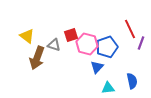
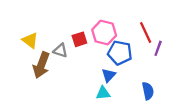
pink hexagon: (87, 44) -> (104, 33), moved
blue pentagon: (107, 47) -> (120, 53), turned 30
cyan triangle: (108, 88) -> (103, 93), moved

